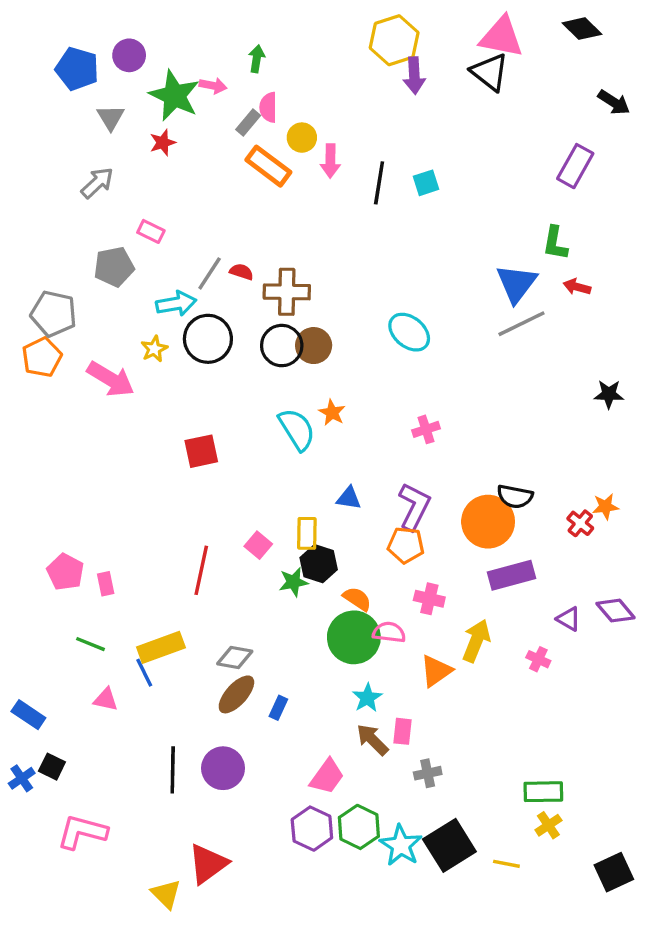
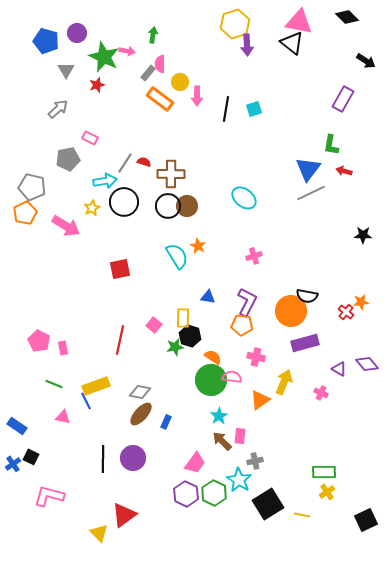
cyan star: (401, 845) -> (239, 480), moved

